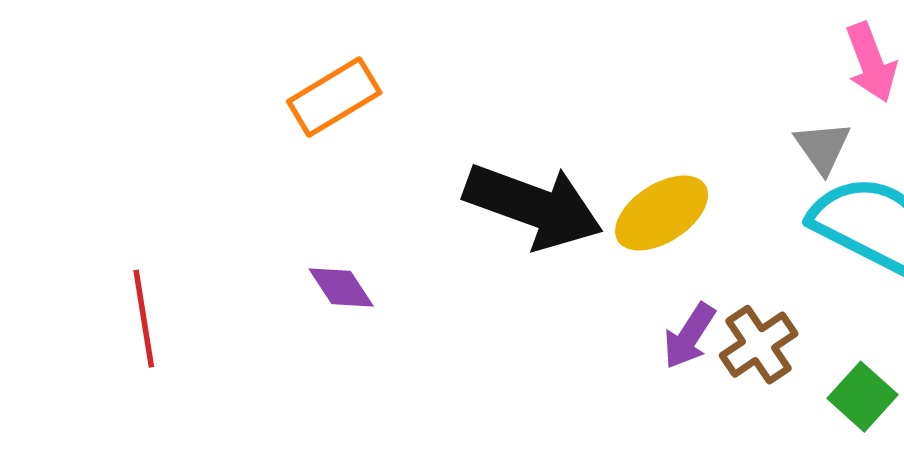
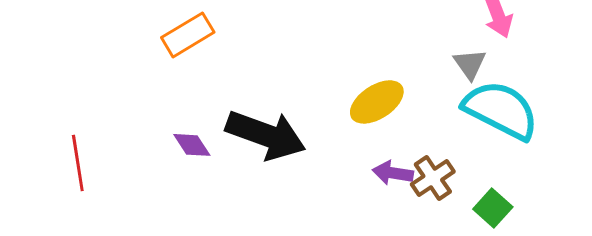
black arrow: (533, 206) -> (266, 135), moved
purple arrow: (689, 336) -> (393, 173), turned 66

